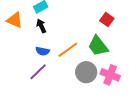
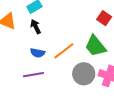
purple line: (38, 72) -> (33, 75), turned 36

